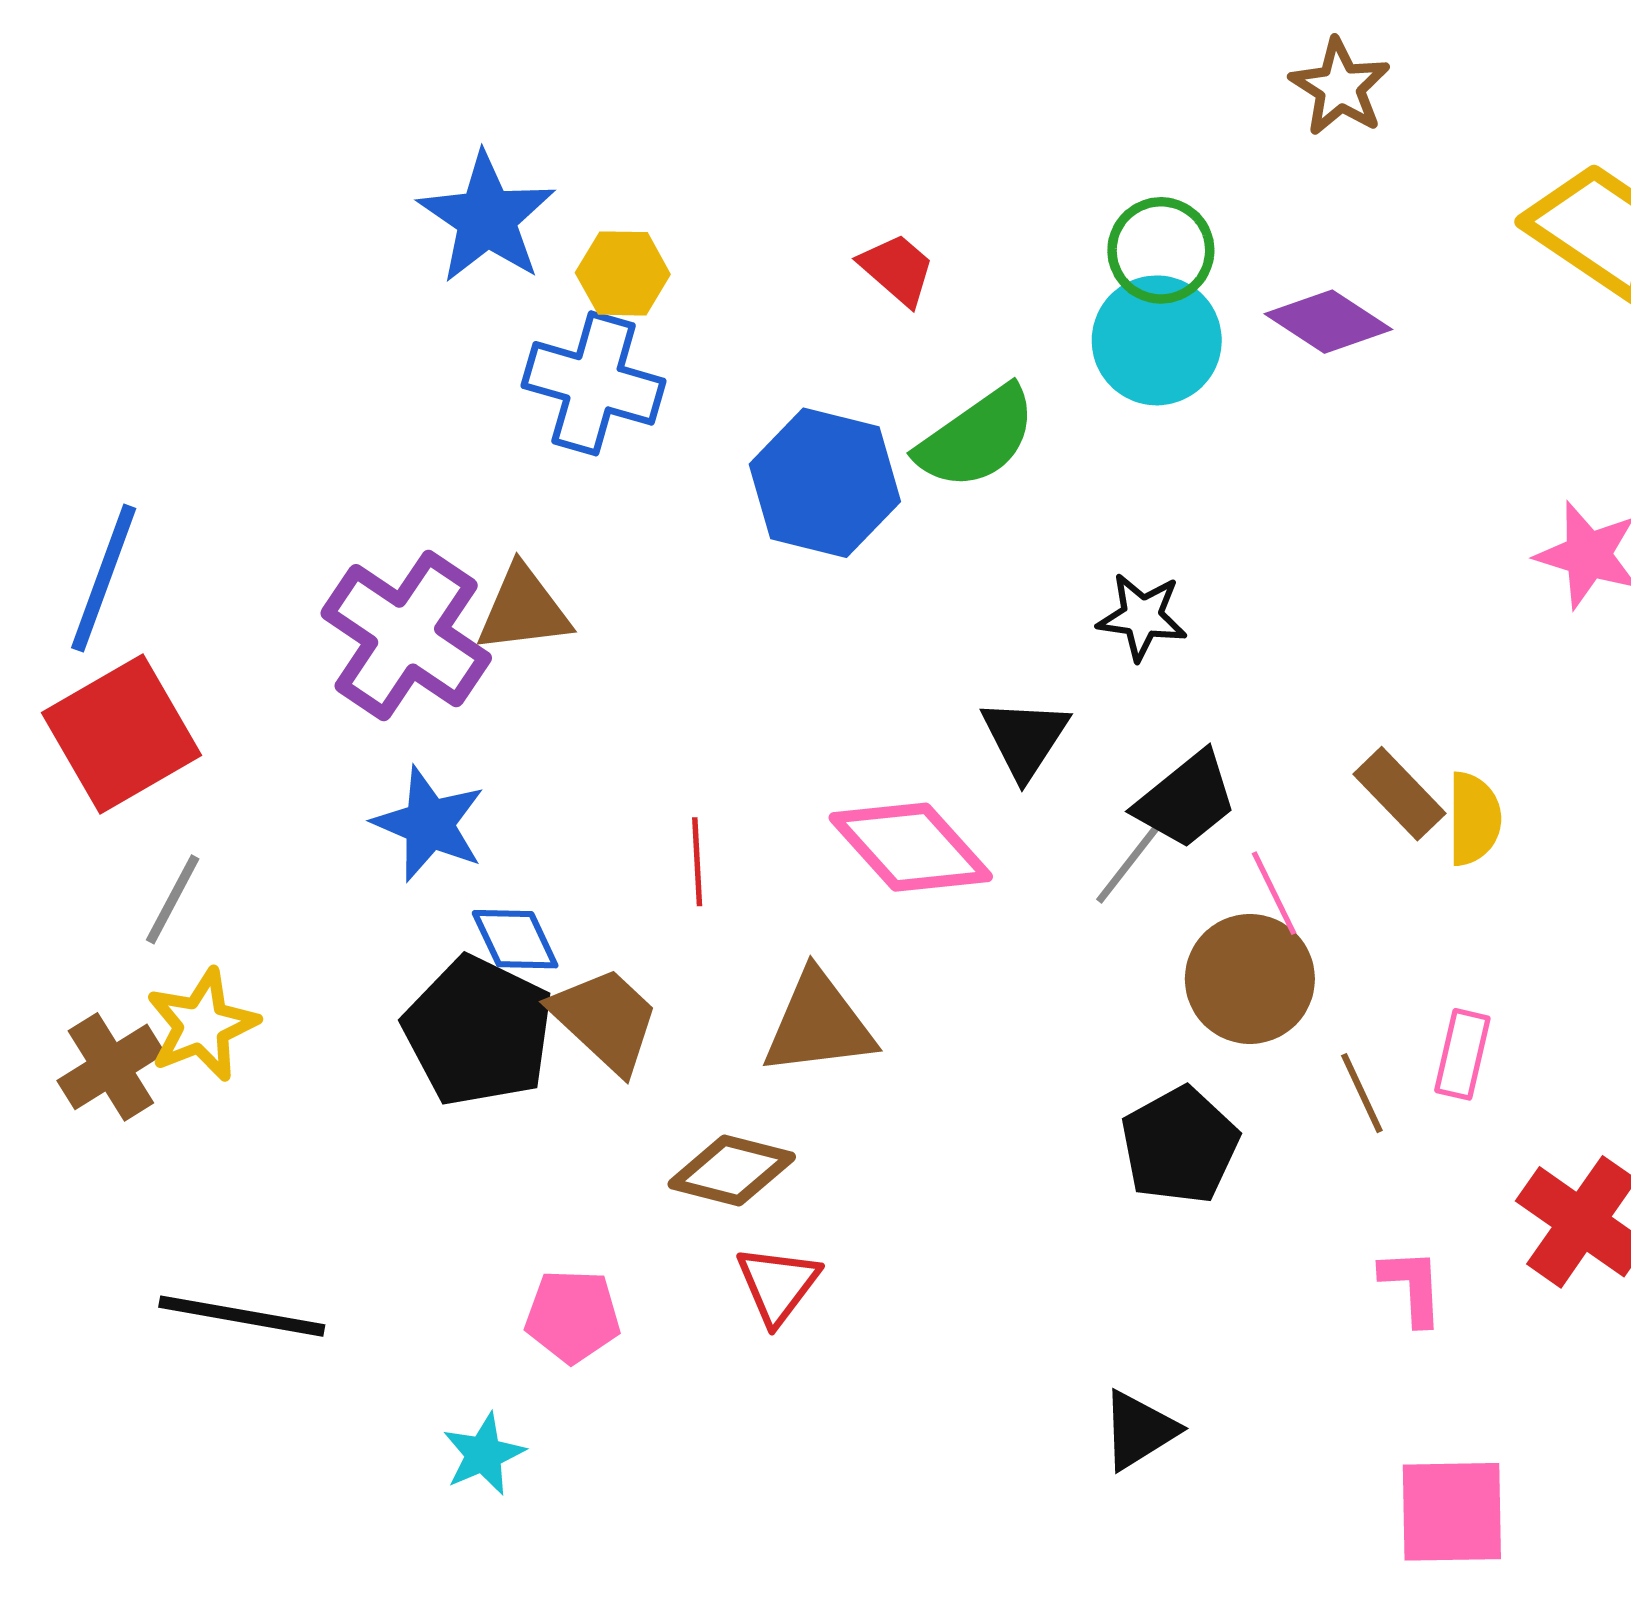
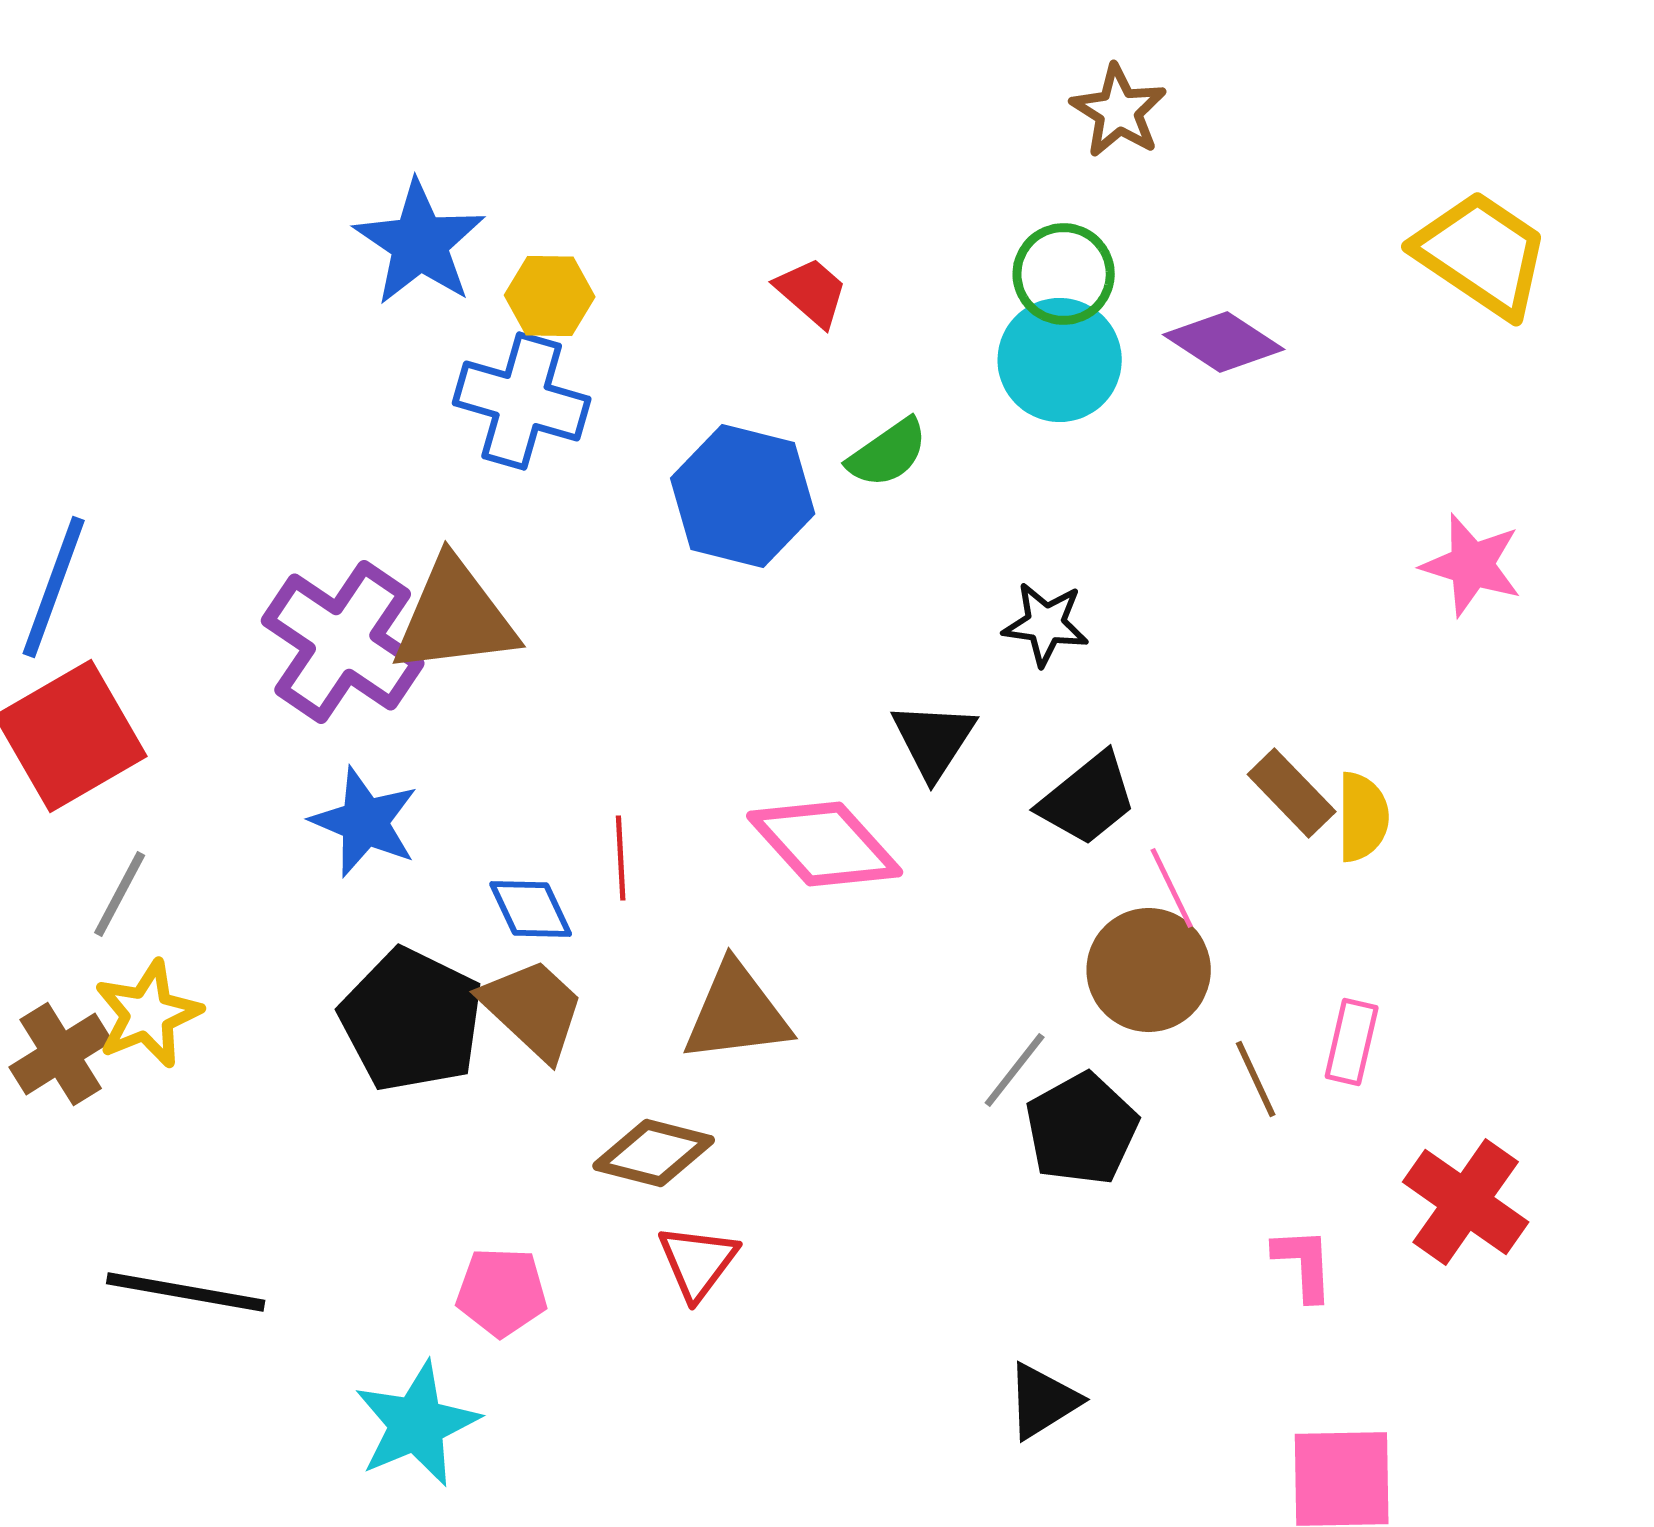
brown star: (1340, 87) -> (1119, 111), moved
green semicircle: (977, 438) -> (888, 453), size x0.7
brown triangle: (523, 609) -> (455, 617), size x1.4
gray line: (1127, 865) -> (1015, 1070), moved
blue diamond: (515, 939) -> (531, 909), moved
cyan star: (484, 1454) -> (417, 1424), size x1.6

